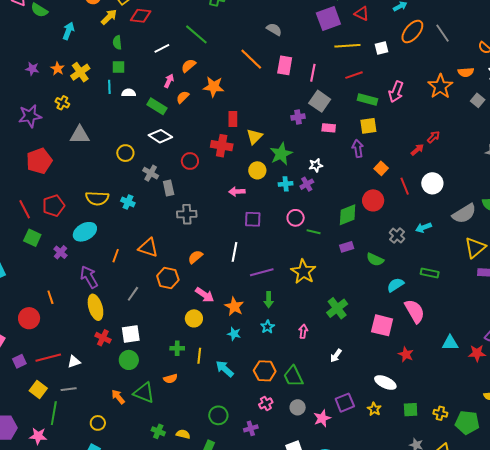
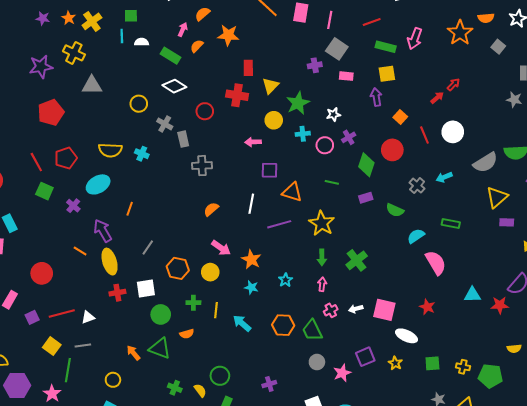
yellow cross: (62, 103) -> (74, 53), size x1.5
purple cross: (307, 184) -> (349, 137), moved
green diamond: (348, 215) -> (366, 165), turned -50
pink circle: (296, 218) -> (325, 145), moved
orange triangle: (148, 248) -> (292, 192), moved
orange hexagon: (168, 278) -> (178, 268), moved
orange line: (50, 297) -> (80, 251), moved, turned -40
green arrow: (269, 300) -> (322, 257), moved
pink square: (382, 325) -> (384, 310), moved
red cross: (103, 338) -> (117, 293), turned -35
white arrow: (336, 356) -> (356, 309), turned 40
green circle: (129, 360) -> (161, 314), moved
pink cross: (266, 403) -> (331, 310), moved
green circle: (218, 415) -> (220, 376), moved
yellow semicircle: (183, 434) -> (200, 390), turned 40
pink star: (38, 436) -> (52, 394), turned 30

